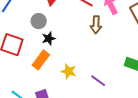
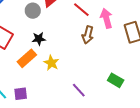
gray circle: (39, 21) -> (33, 11), moved
yellow star: (69, 71) -> (51, 63), moved

